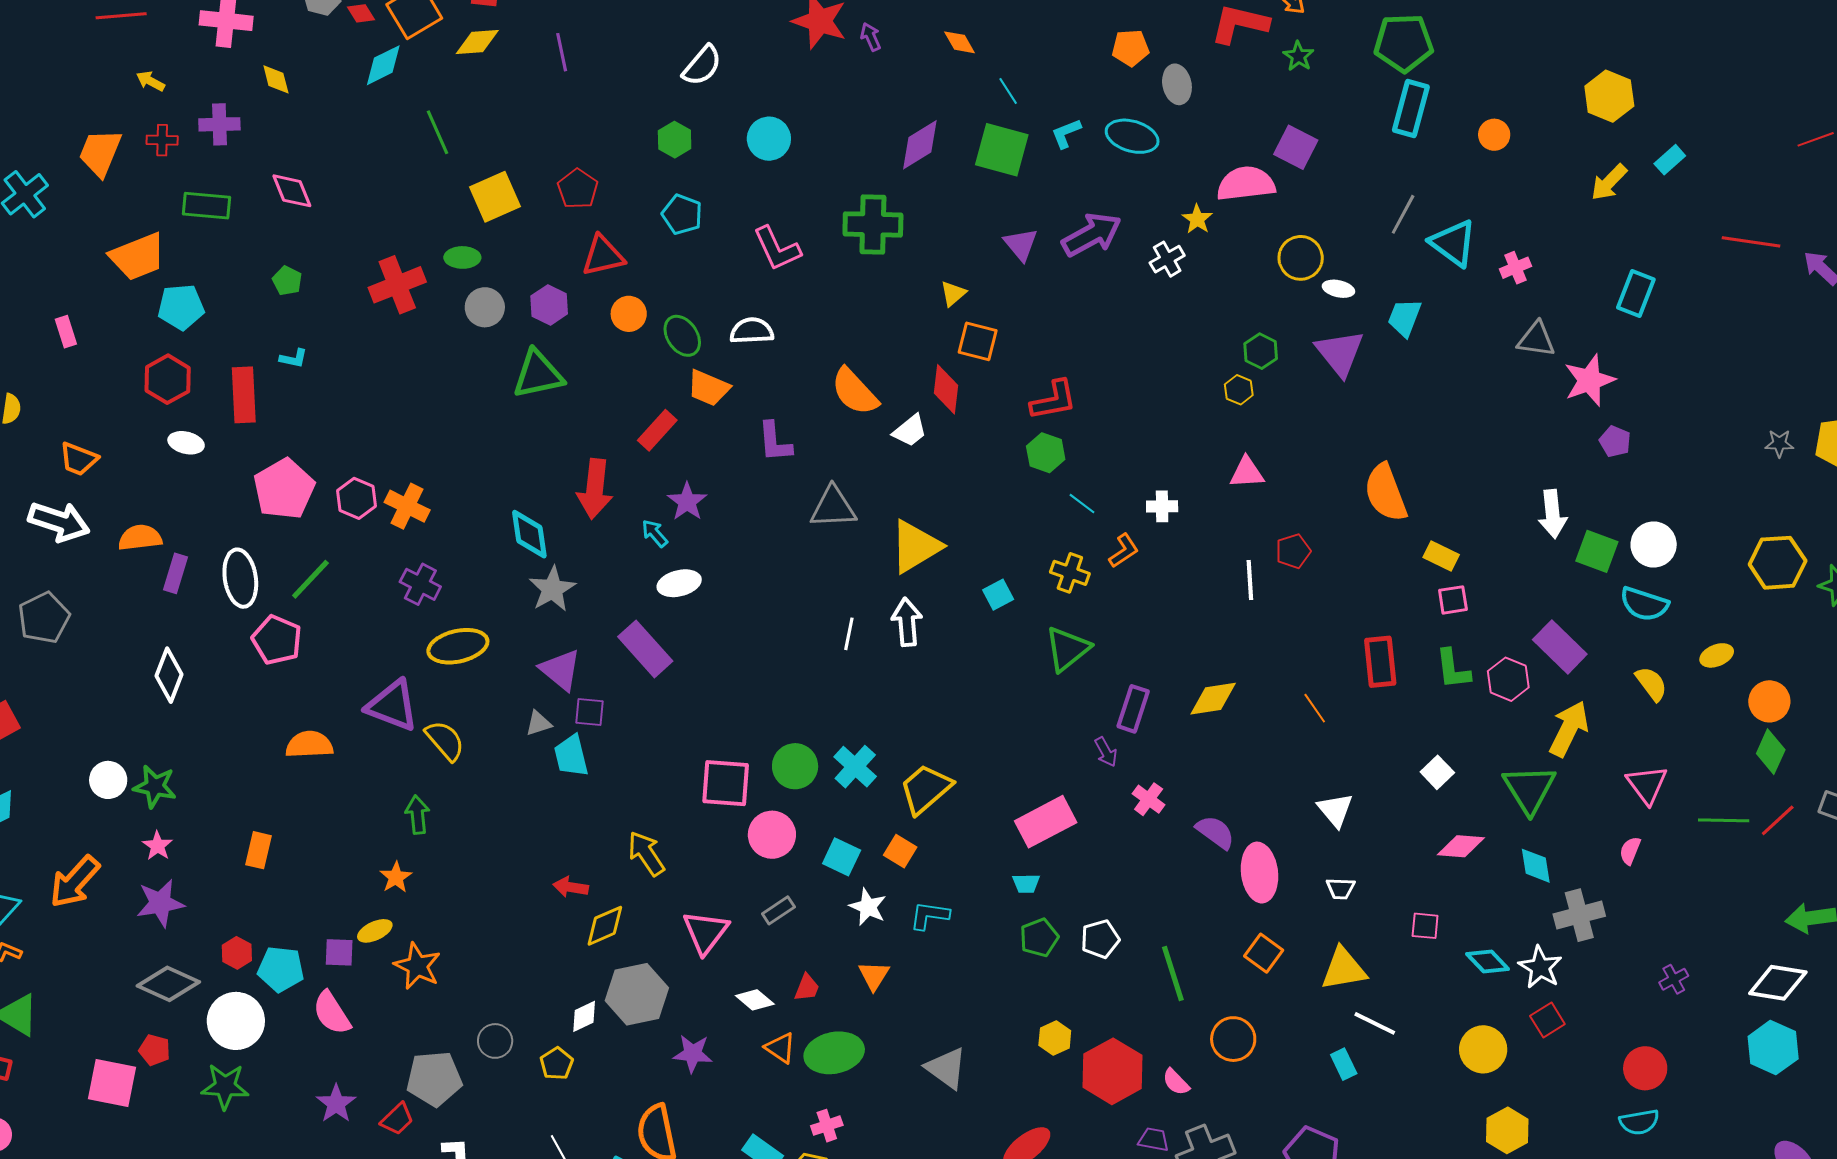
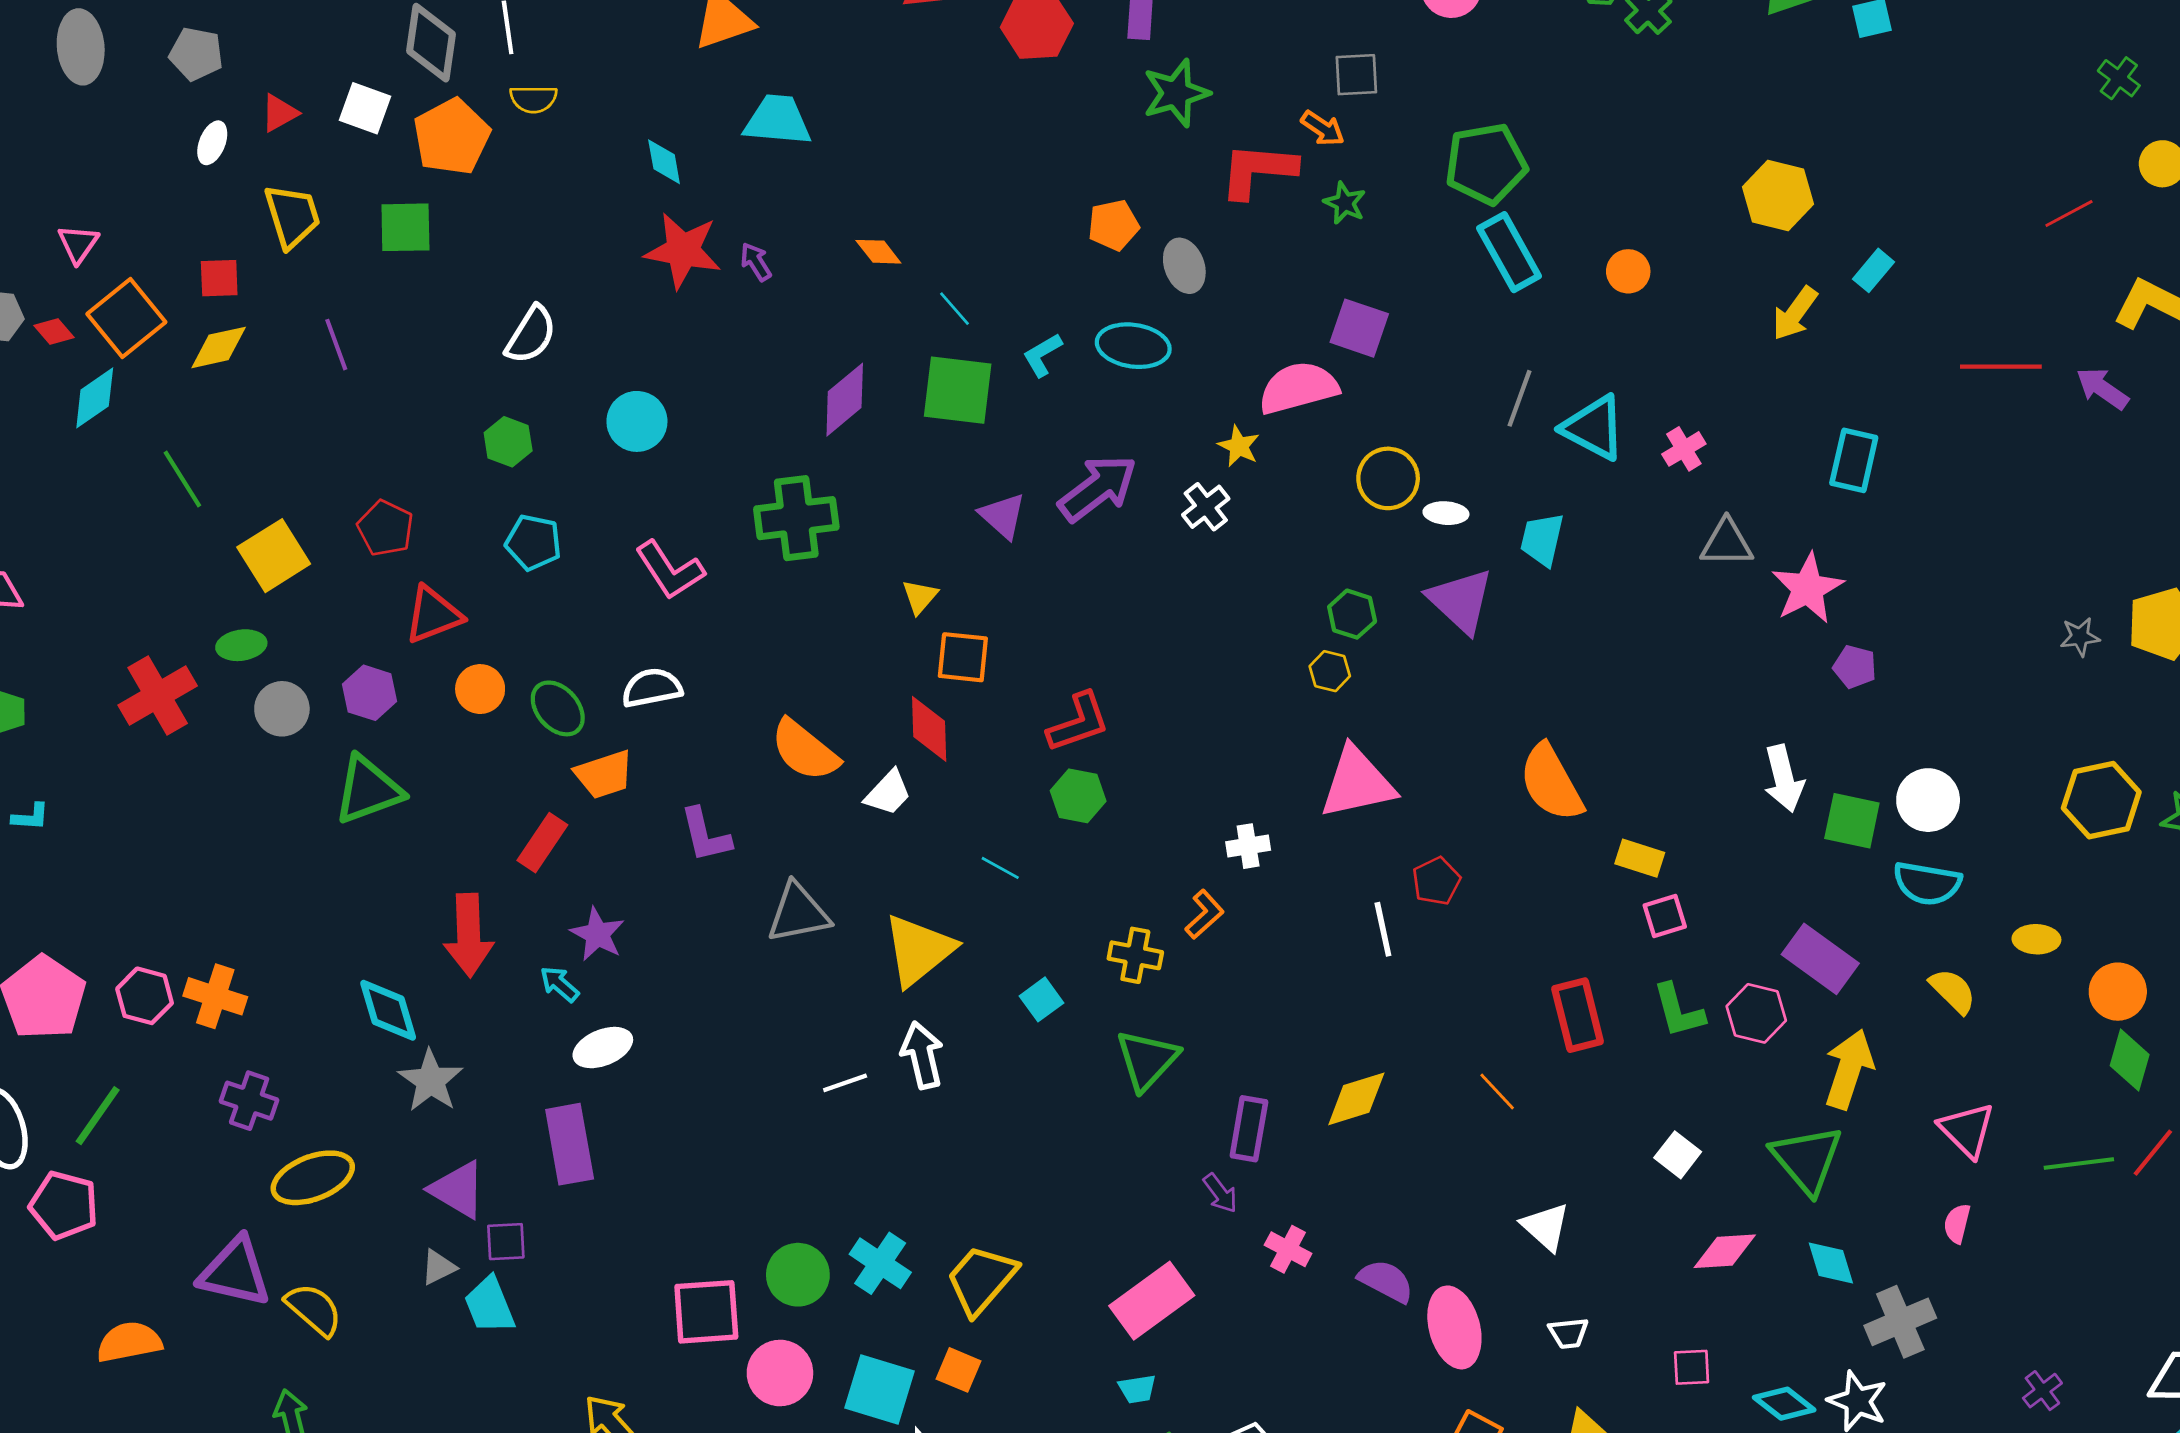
cyan rectangle: (1411, 109) -> (1509, 252), turned -36
orange trapezoid: (709, 388) -> (604, 774), turned -33
pink triangle: (1247, 473) -> (1357, 783), size x1.6
cyan line: (1082, 504) -> (1000, 868), moved
white line: (849, 634) -> (845, 1083), turned 68
purple rectangle: (645, 649) -> (570, 1144), turned 40
yellow ellipse: (1717, 655) -> (2036, 939), turned 32
cyan square: (842, 857) -> (880, 1389), size x1.4

